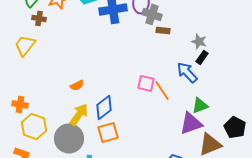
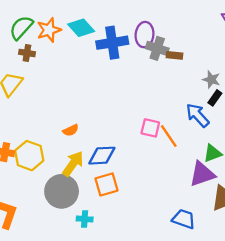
brown rectangle: (163, 30) -> (174, 55), moved
blue diamond: (104, 107) -> (102, 156), turned 35
yellow hexagon: (34, 126) -> (29, 156), moved

